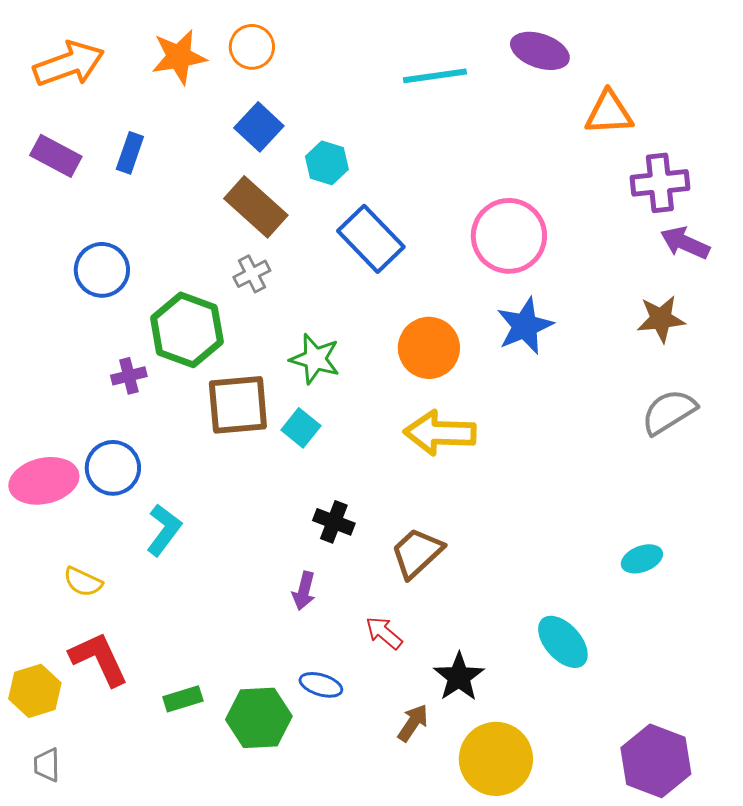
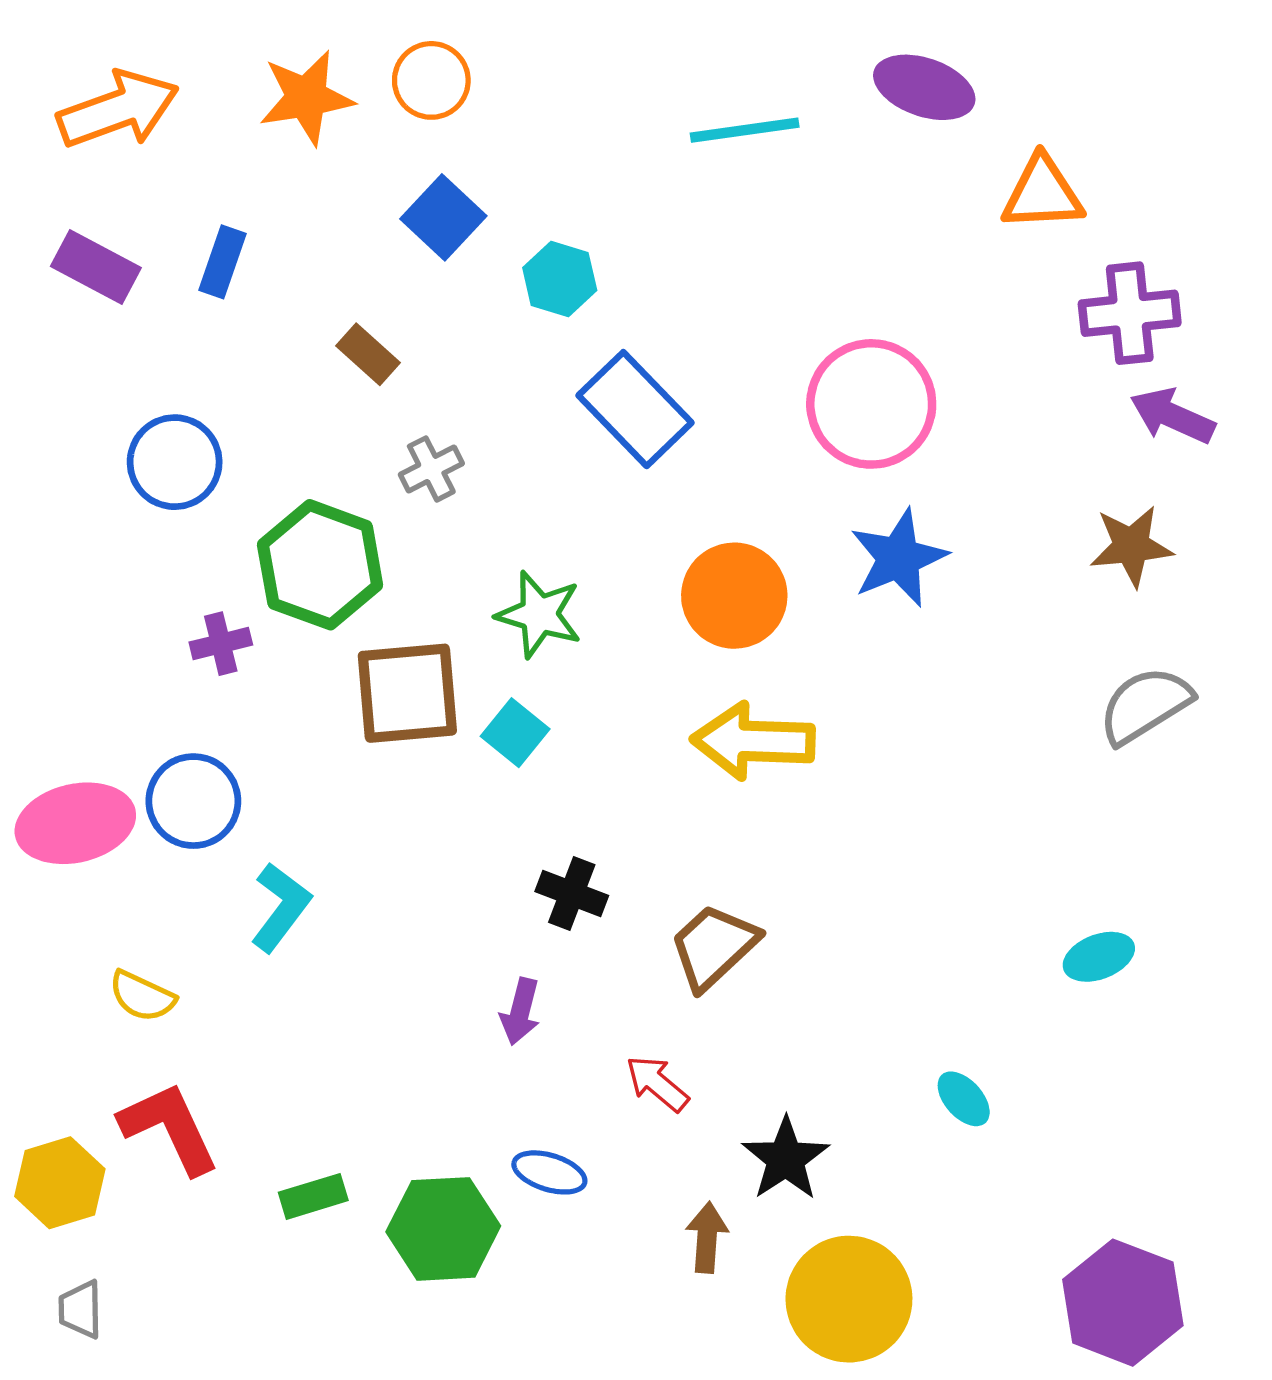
brown rectangle: (256, 207) -> (368, 354), moved, size x0.6
cyan ellipse: (563, 642) -> (964, 1099), size x0.6
brown arrow: (413, 723) -> (707, 1237), turned -30

